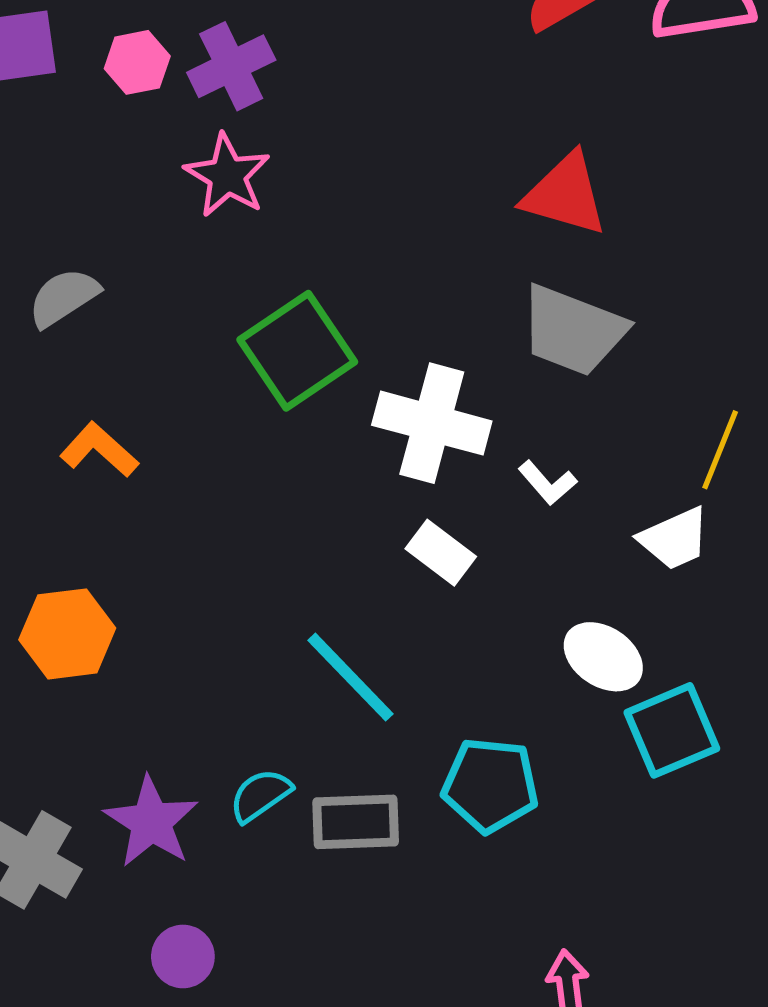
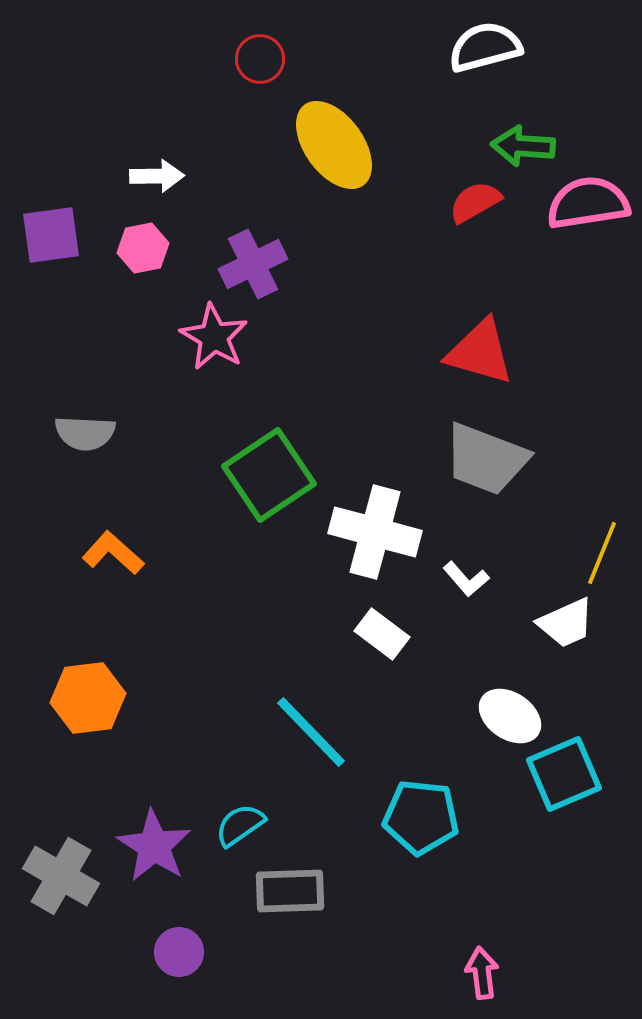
purple cross: (231, 66) -> (253, 264), moved
gray semicircle: (64, 297) -> (85, 433), turned -144
gray rectangle: (356, 822) -> (290, 891), moved

